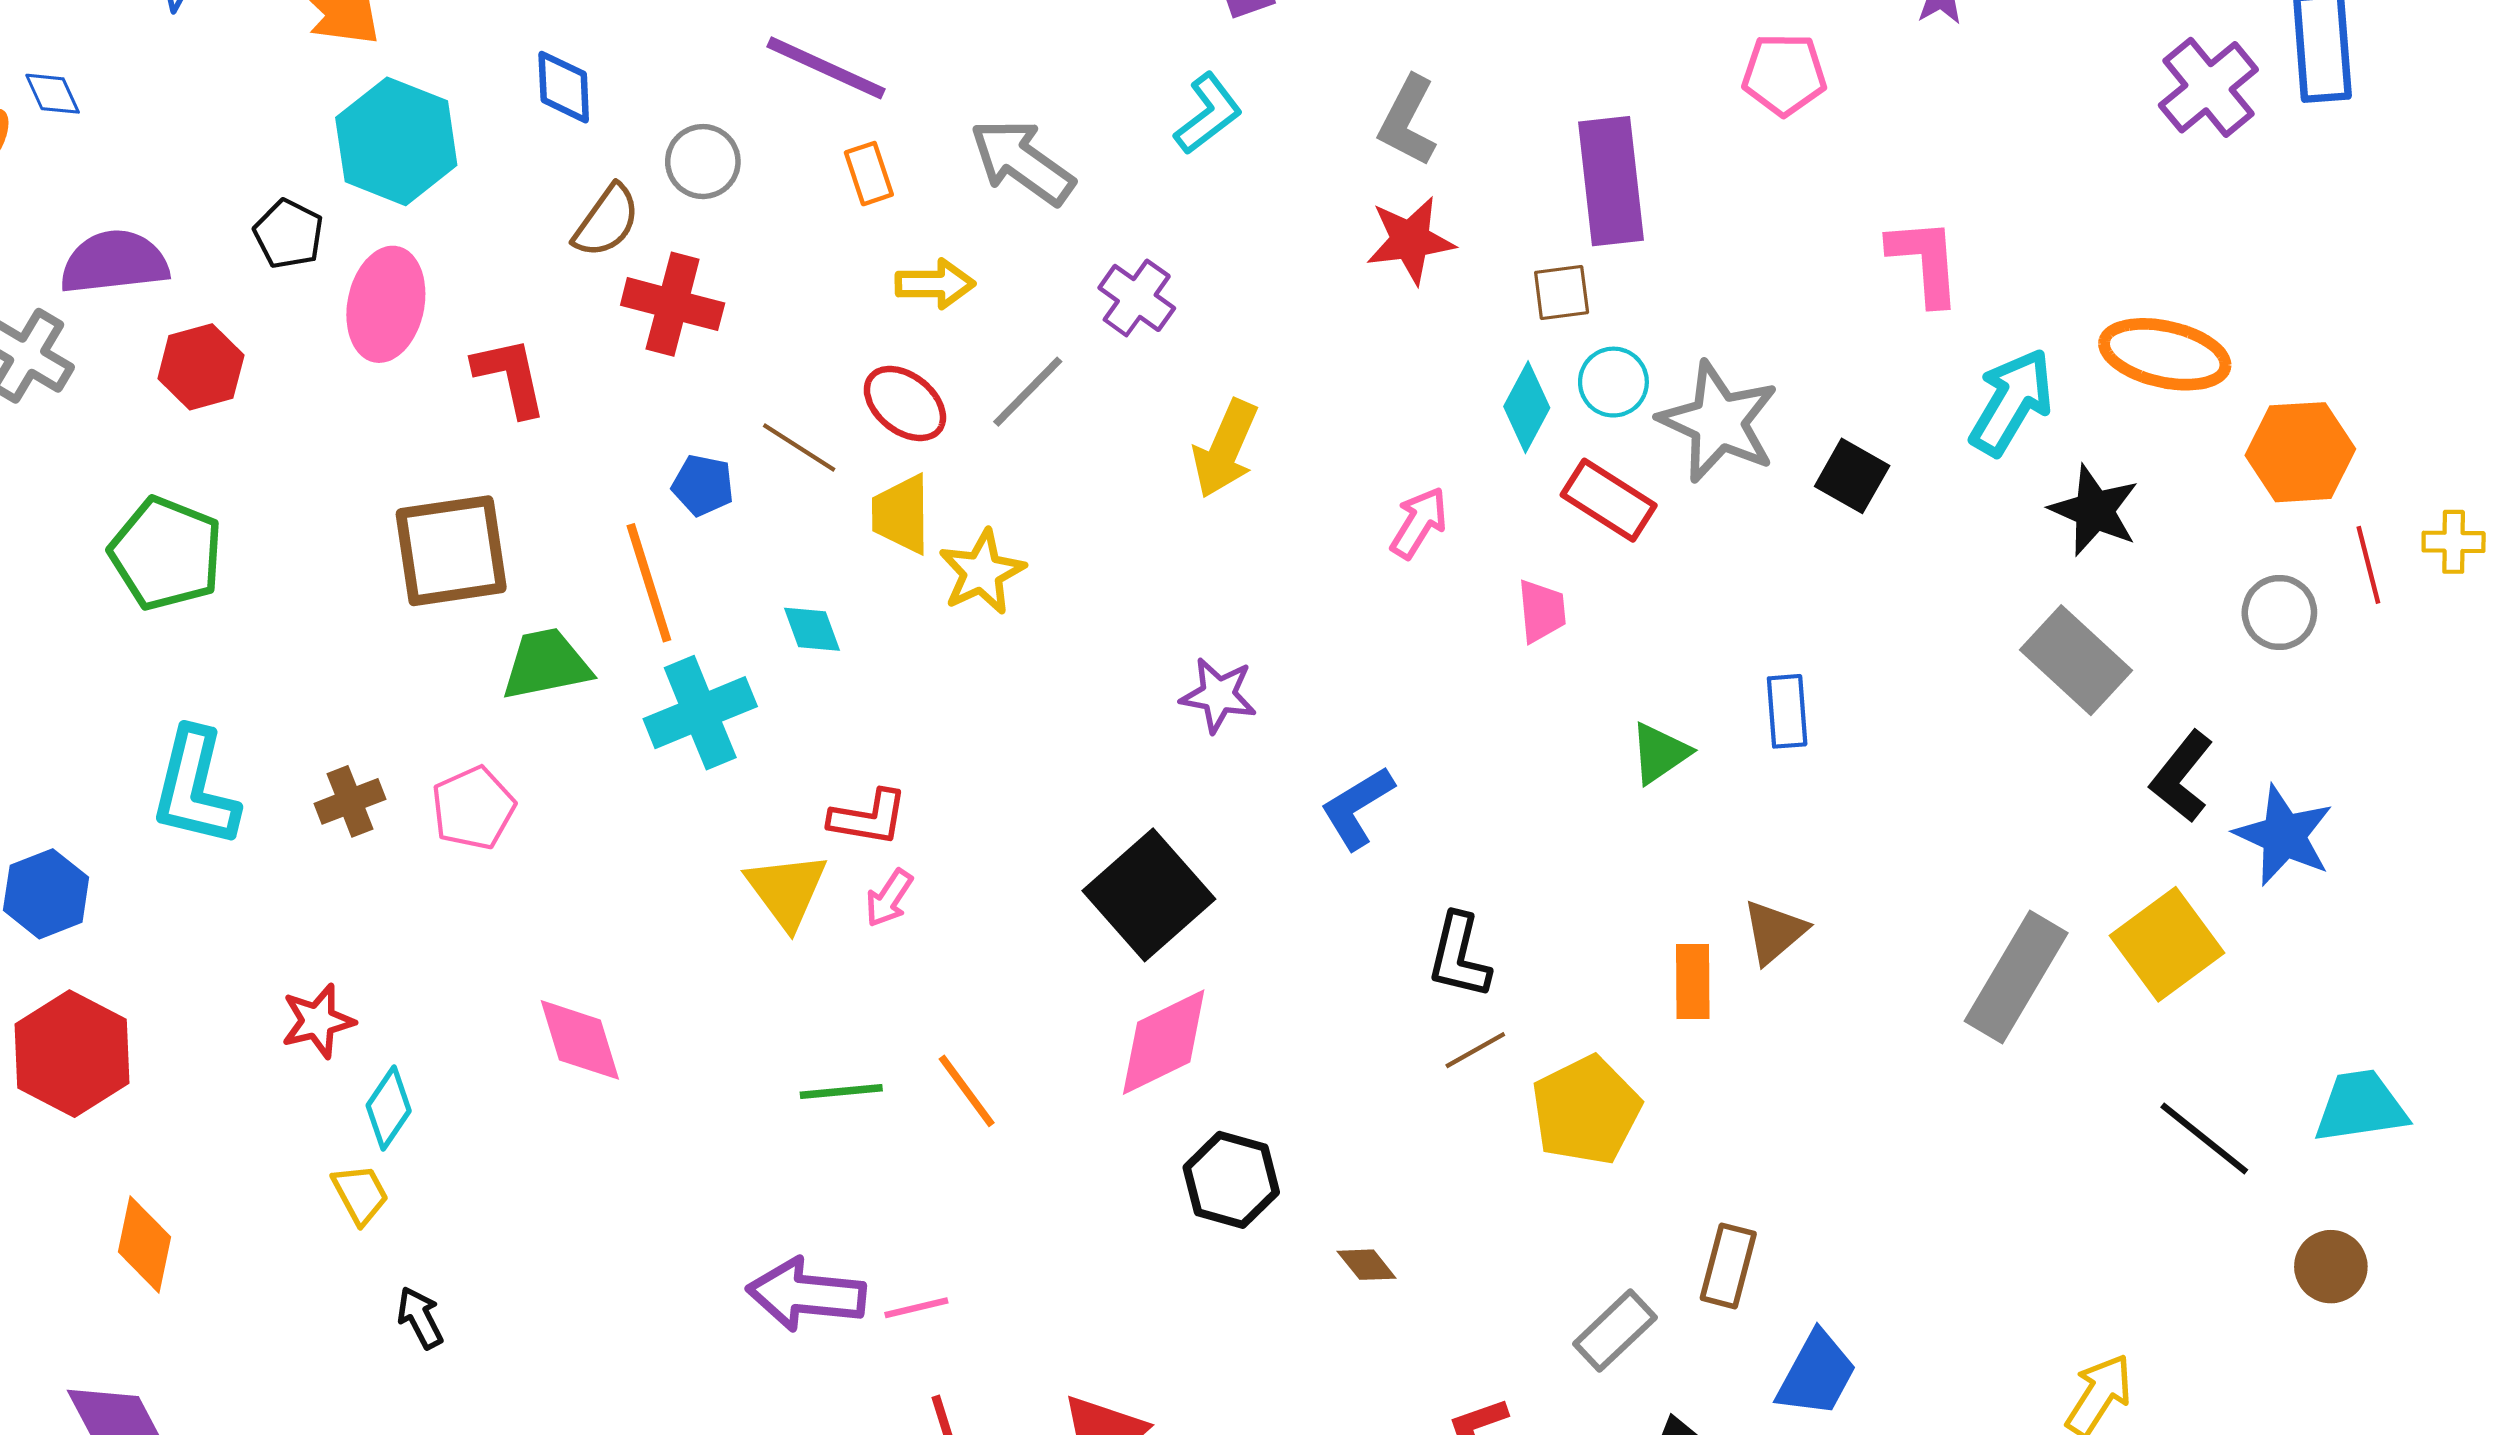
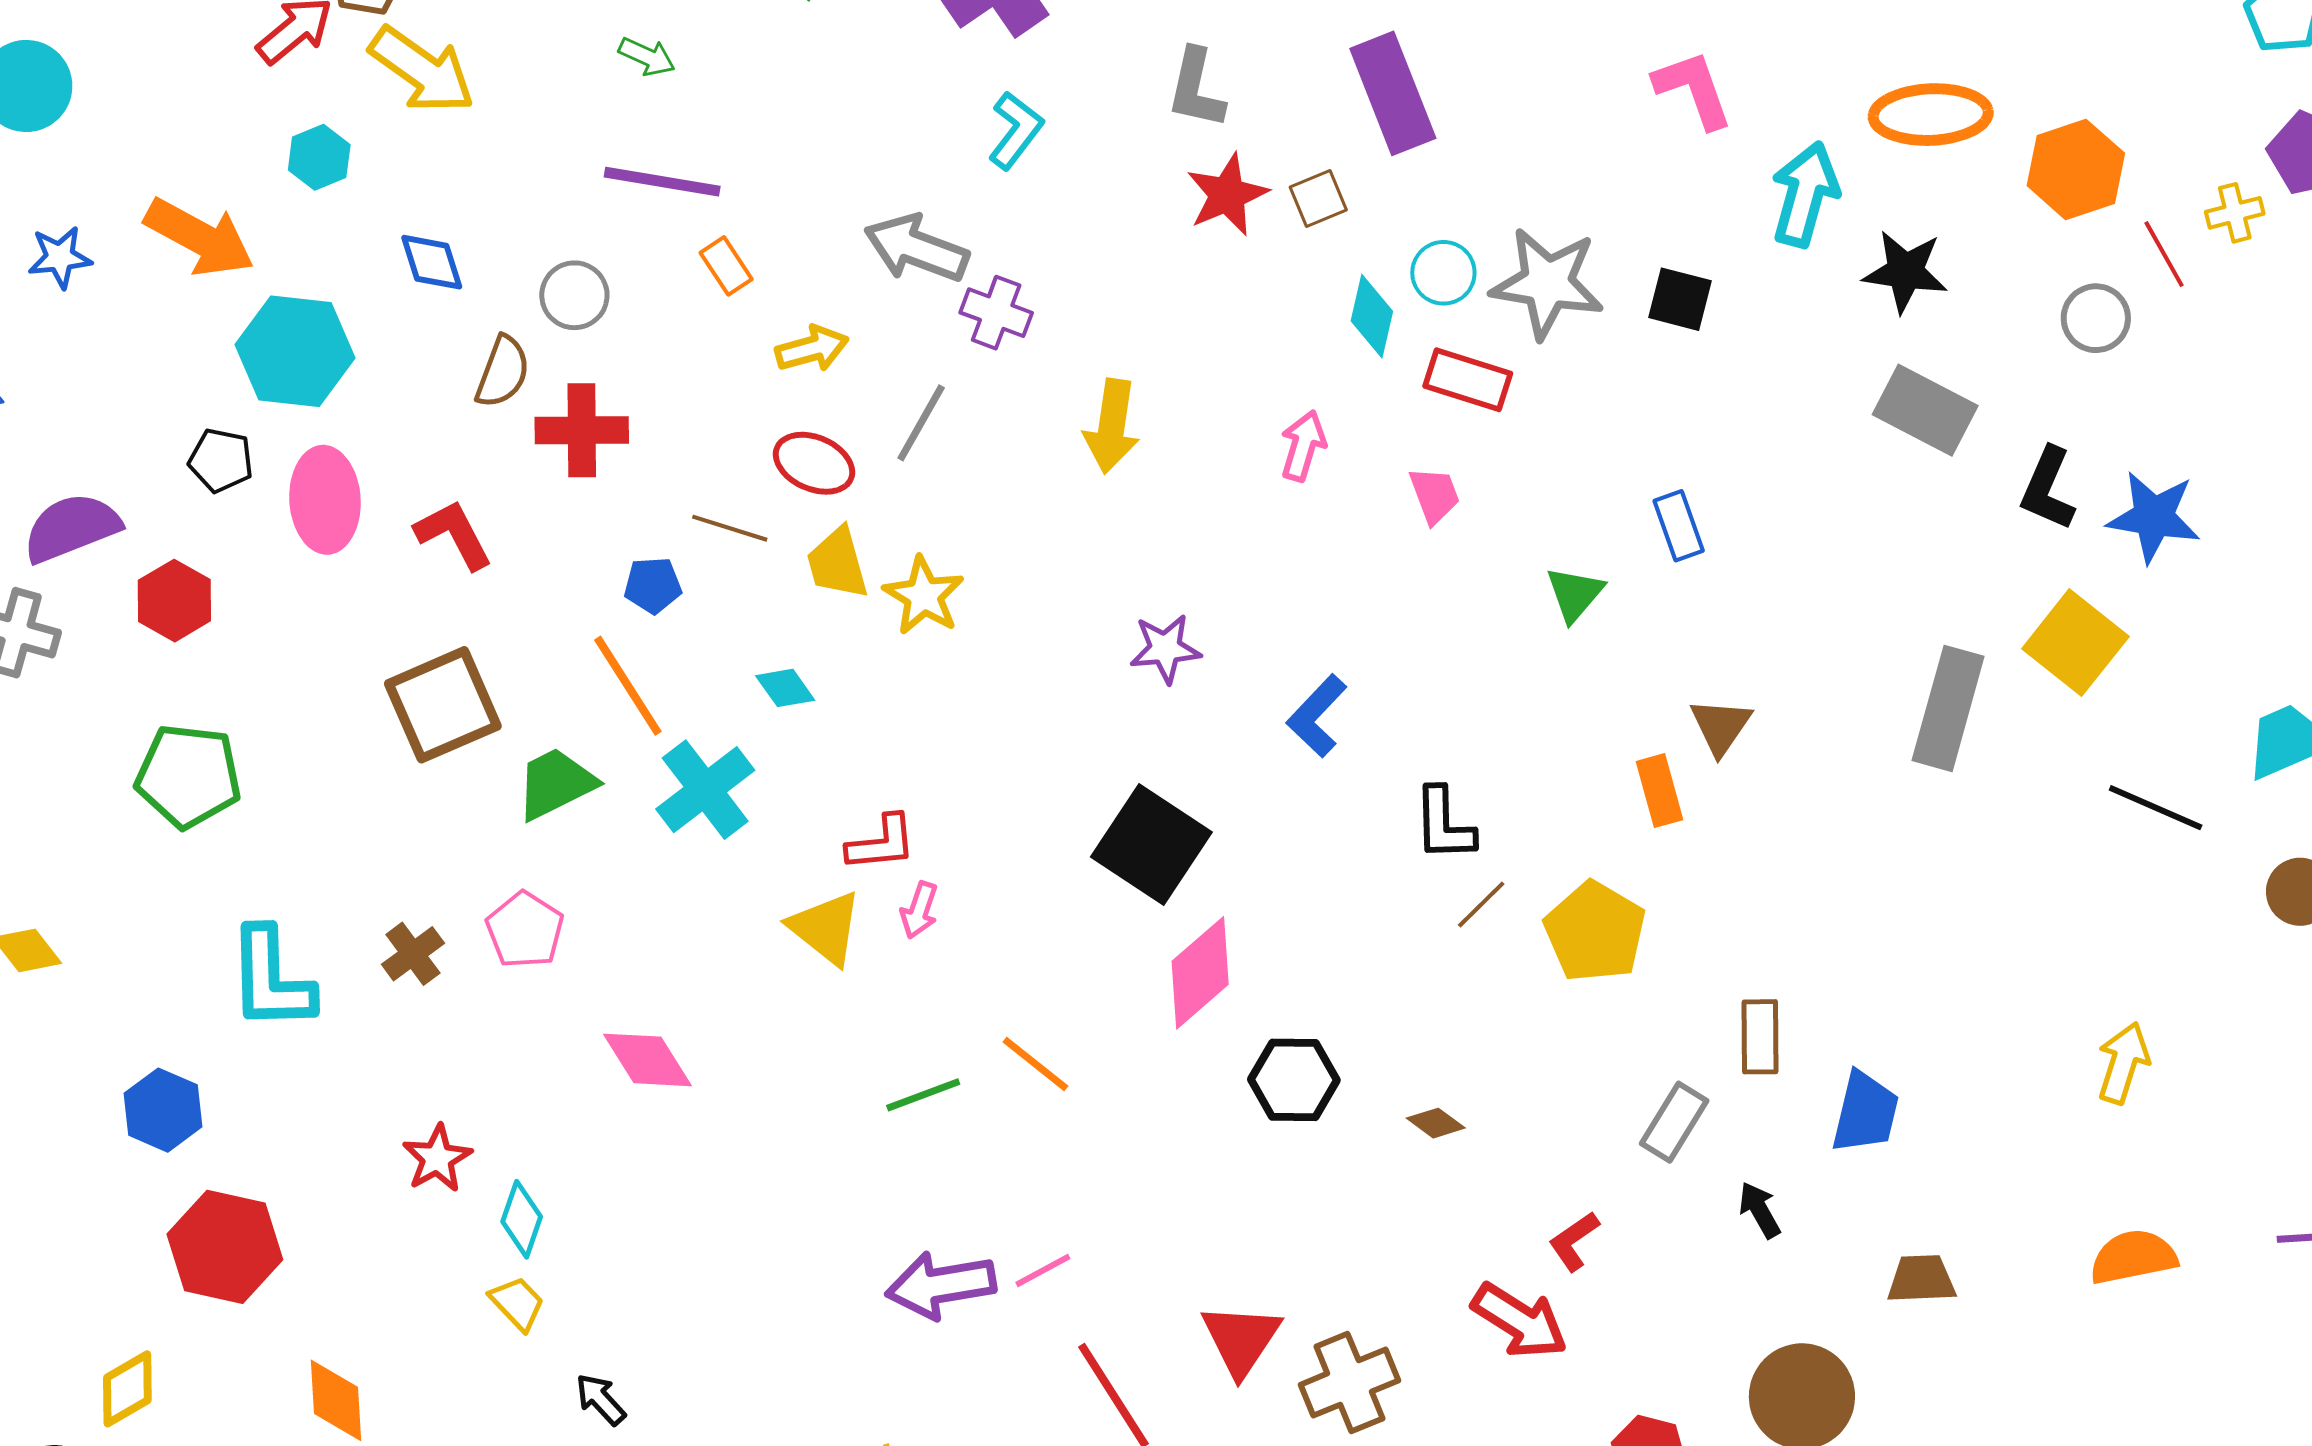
gray arrow: (1022, 162) -> (916, 248), moved
brown square: (1562, 292) -> (1318, 198), moved
pink diamond: (580, 1040) -> (647, 1060), moved

